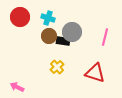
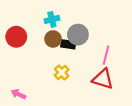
red circle: (20, 17) -> (16, 37), moved
cyan cross: (48, 18) -> (52, 19), turned -32
pink line: (105, 37) -> (106, 55), moved

